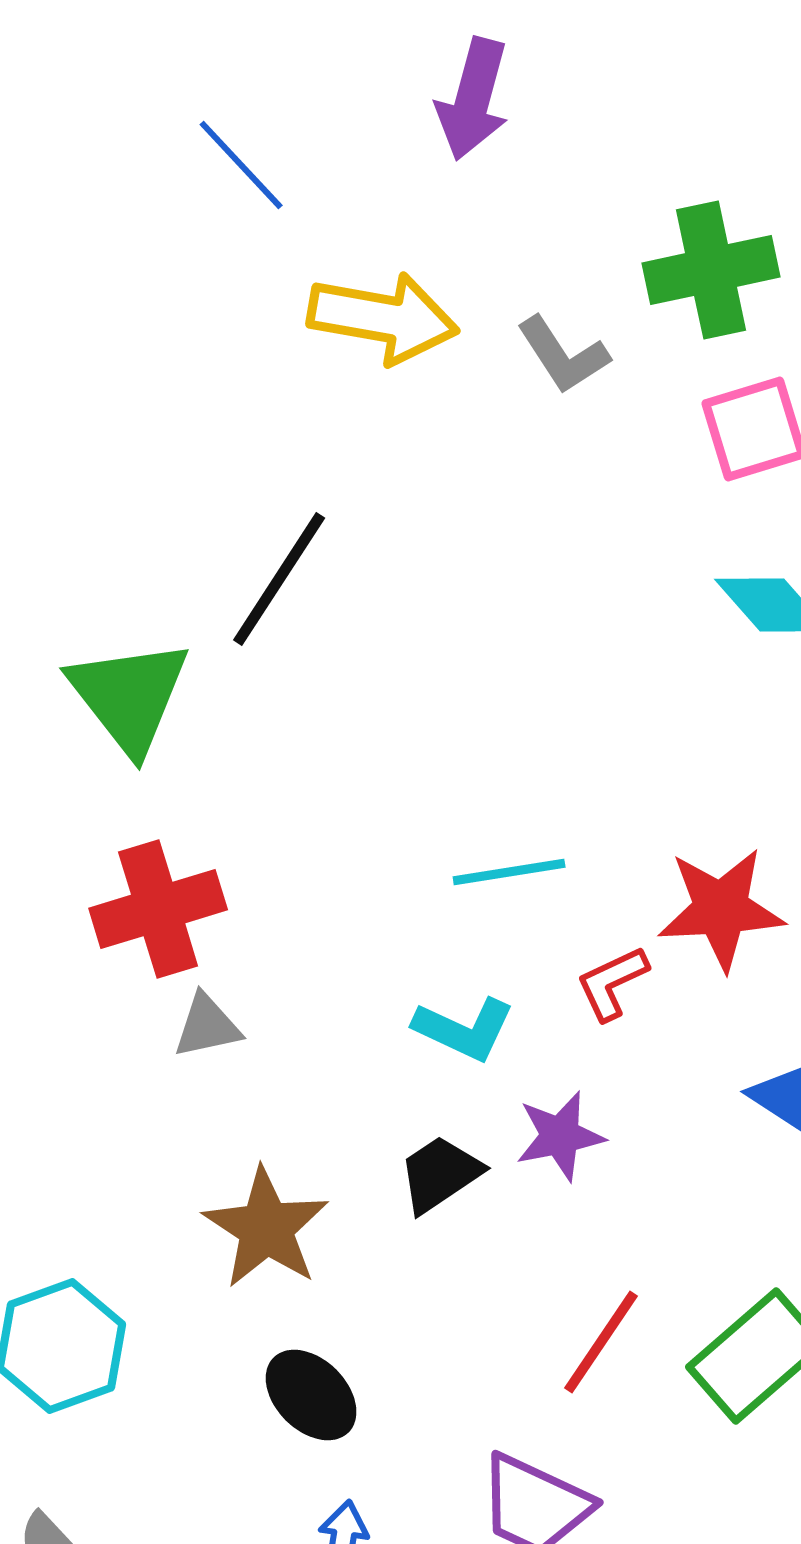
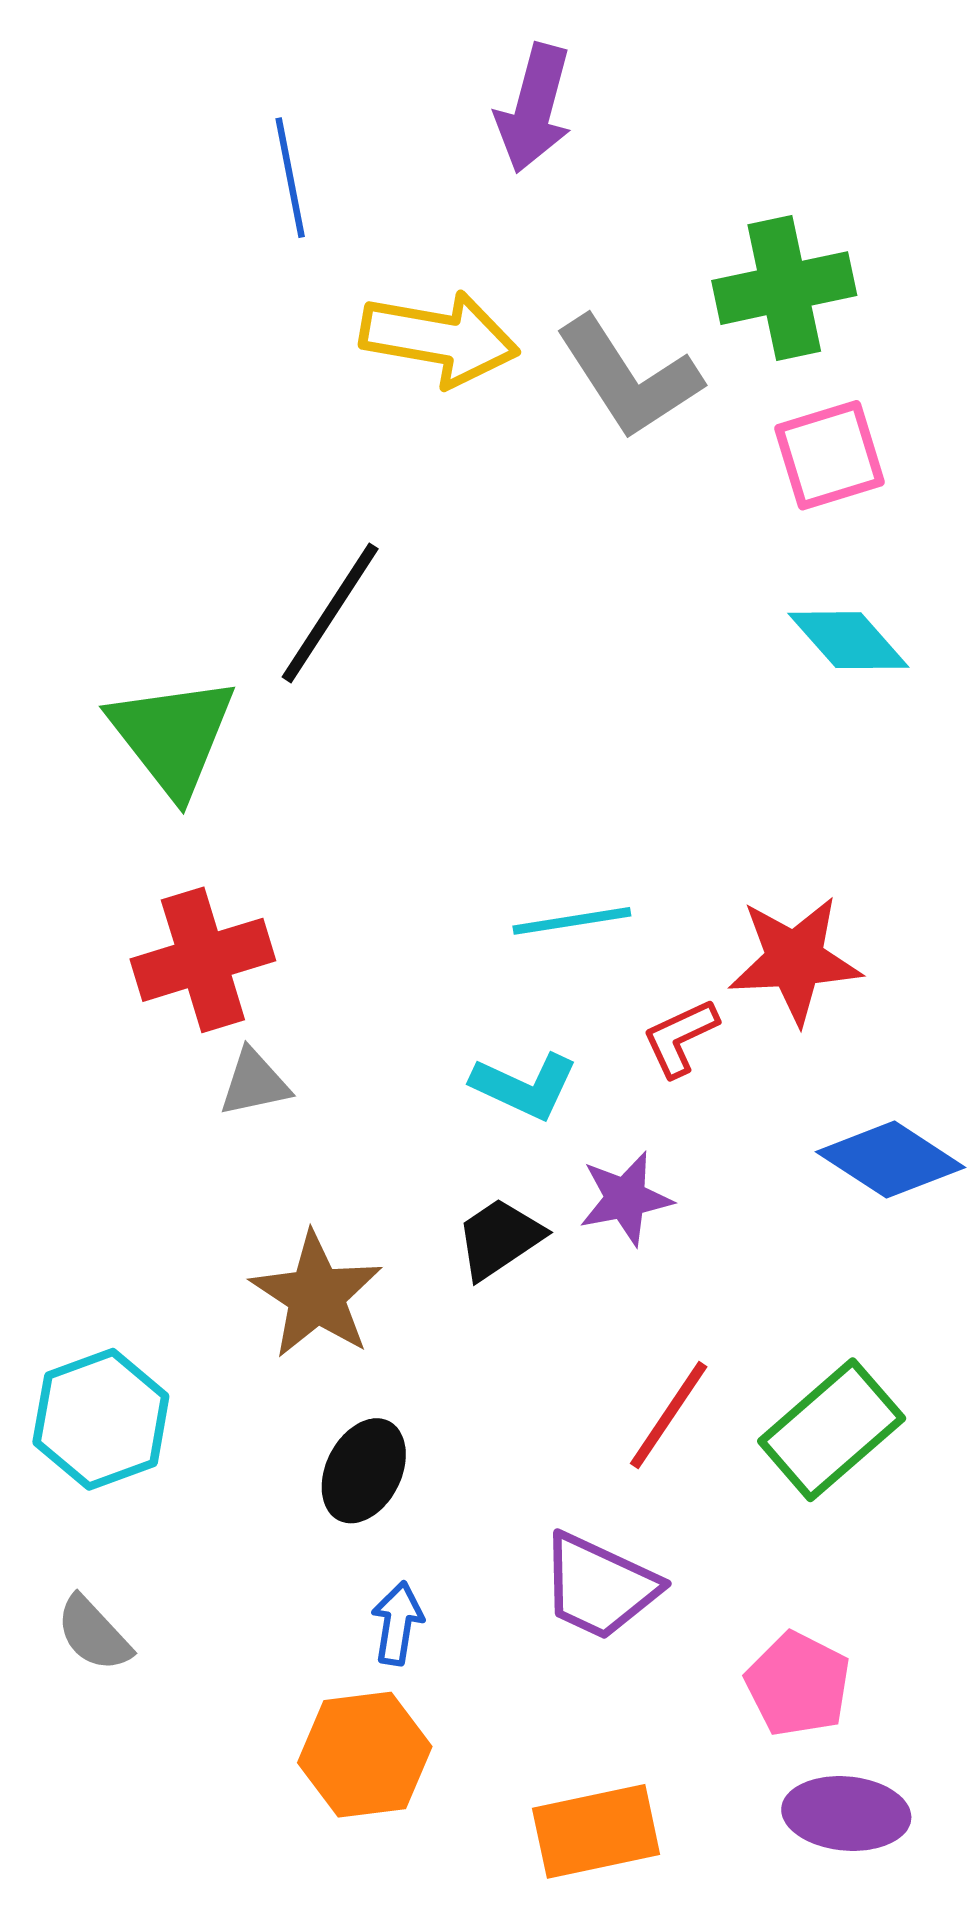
blue line: (241, 165) -> (290, 178), turned 32
gray L-shape: (563, 355) -> (629, 377), size x1.5
black ellipse: (311, 1395) -> (364, 1471), turned 72

